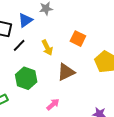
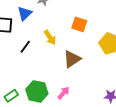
black line: (19, 45) -> (25, 47), moved
green hexagon: (26, 78) -> (37, 91), moved

